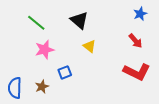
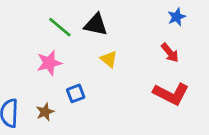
black triangle: (79, 20) -> (96, 25), turned -30
green line: (36, 23) -> (60, 27), moved

